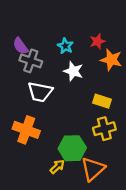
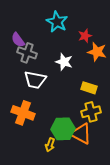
cyan star: (65, 46) -> (57, 22), moved, size x1.5
yellow arrow: (57, 167) -> (50, 145), turned 152
orange triangle: (93, 169) -> (81, 134), moved, turned -50

